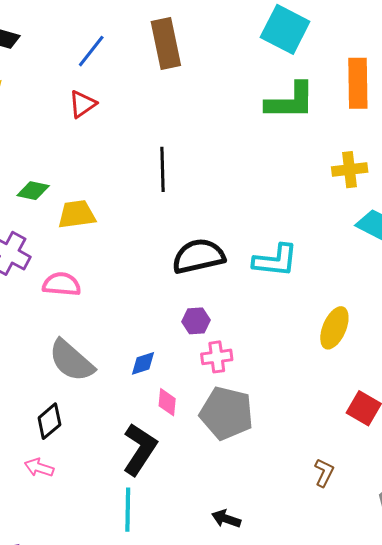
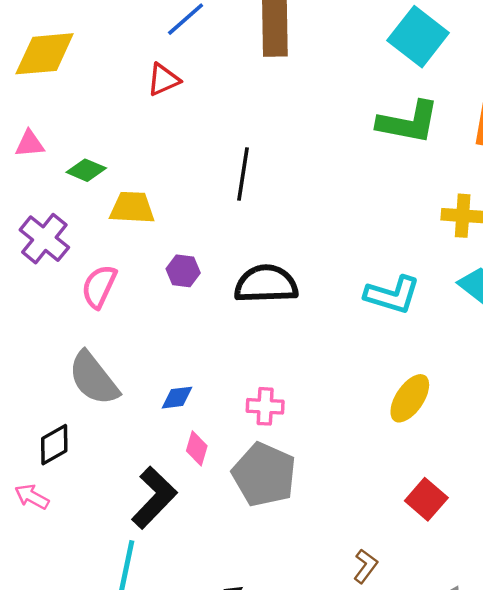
cyan L-shape: (275, 261) -> (392, 295), moved
pink semicircle: (62, 284) -> (99, 286), turned -81
purple hexagon: (196, 321) -> (183, 271), moved

